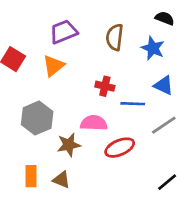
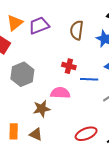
orange triangle: (53, 66) -> (15, 23), moved
gray hexagon: (37, 118) -> (22, 74), moved
red ellipse: (120, 148) -> (86, 134), moved

